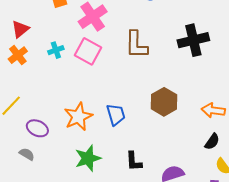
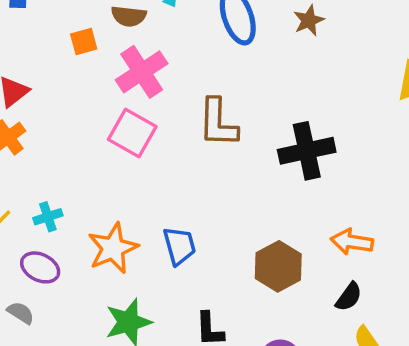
black cross: (193, 40) -> (307, 151), moved
cyan cross: (56, 50) -> (48, 217), moved
brown hexagon: (164, 102) -> (278, 266), moved

